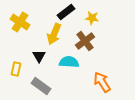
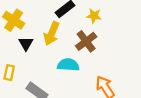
black triangle: (39, 56) -> (26, 44), moved

